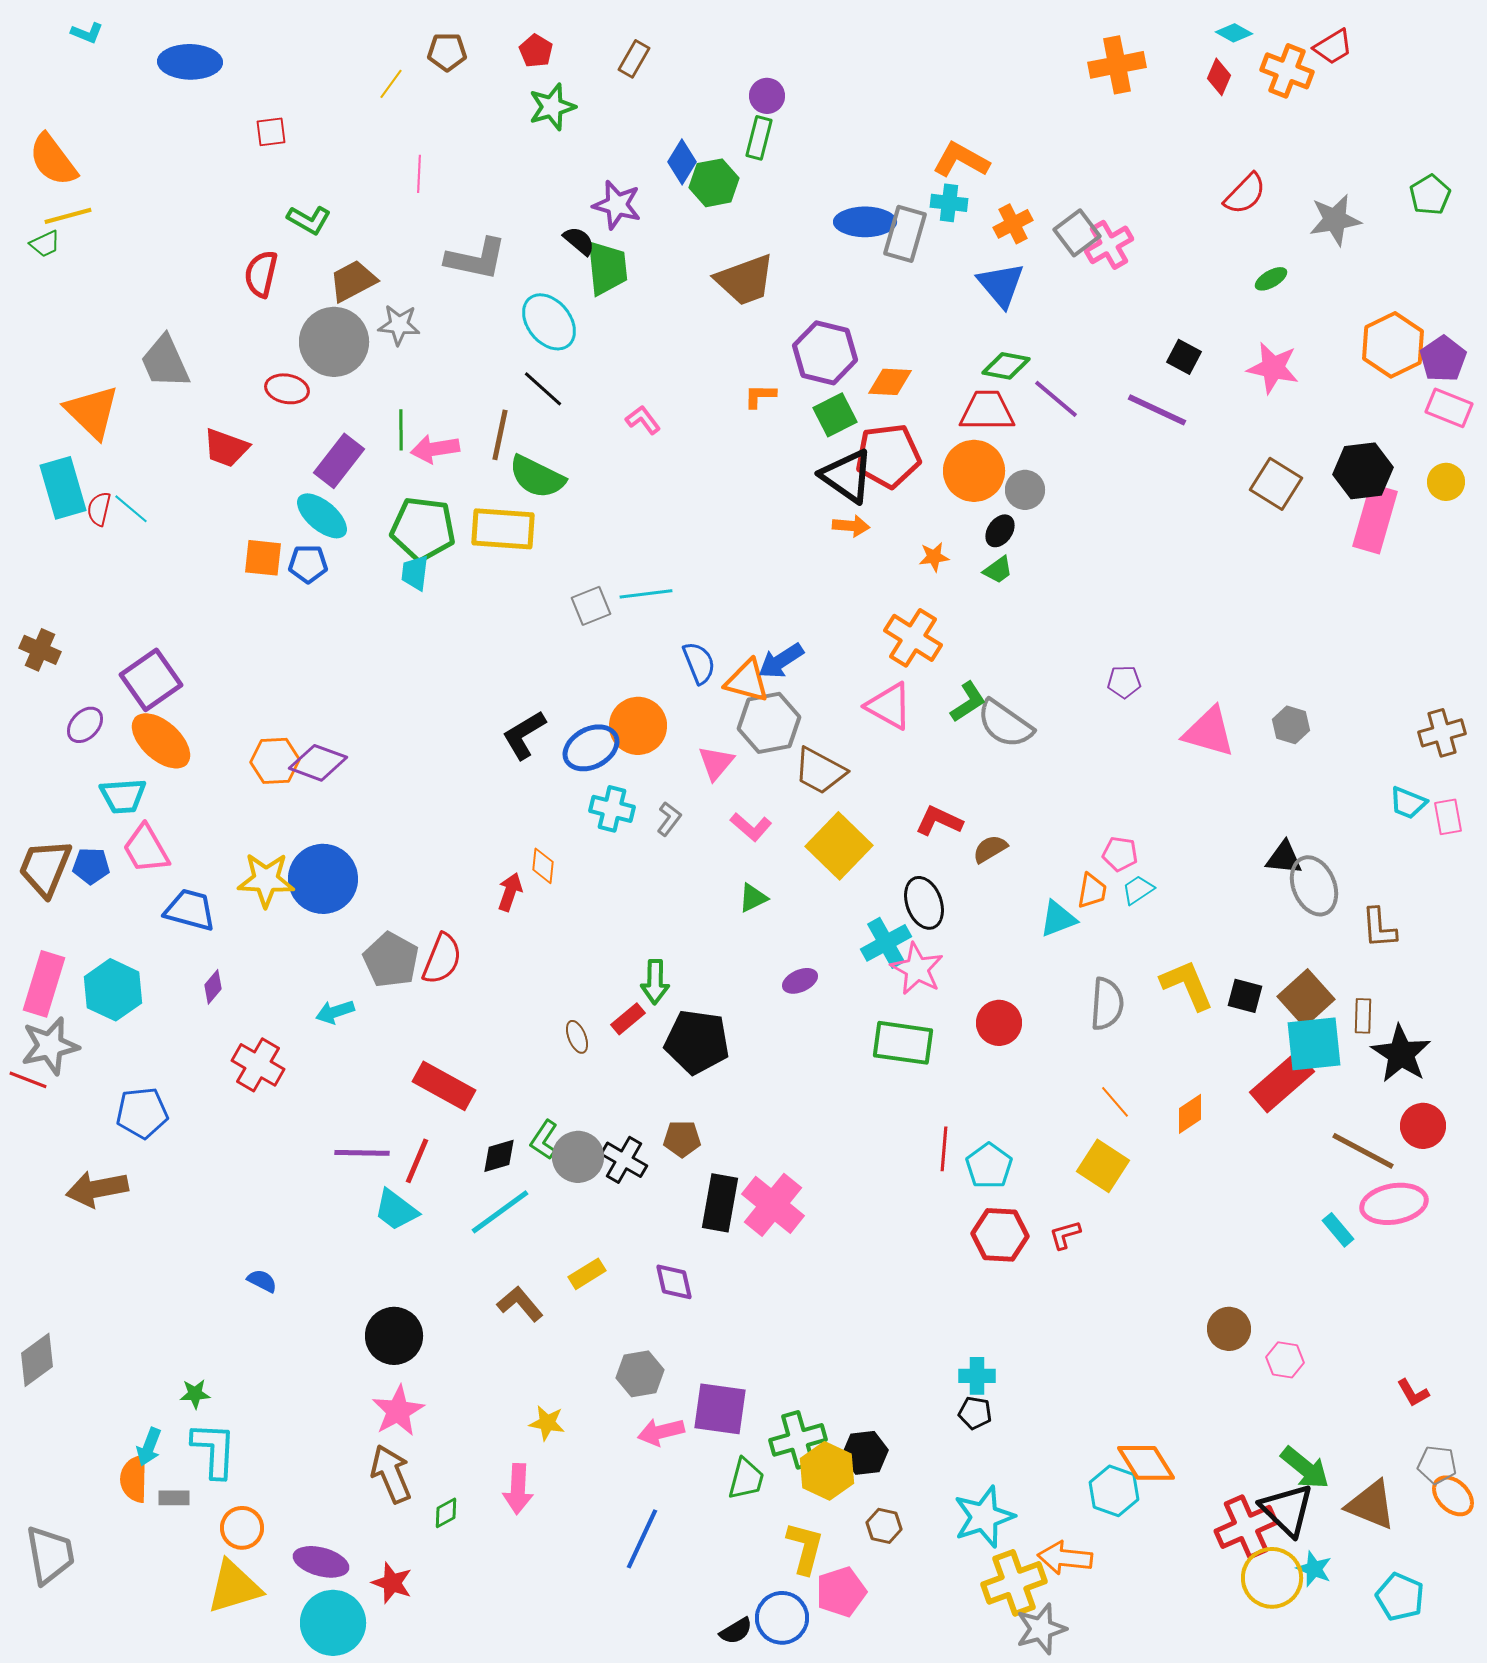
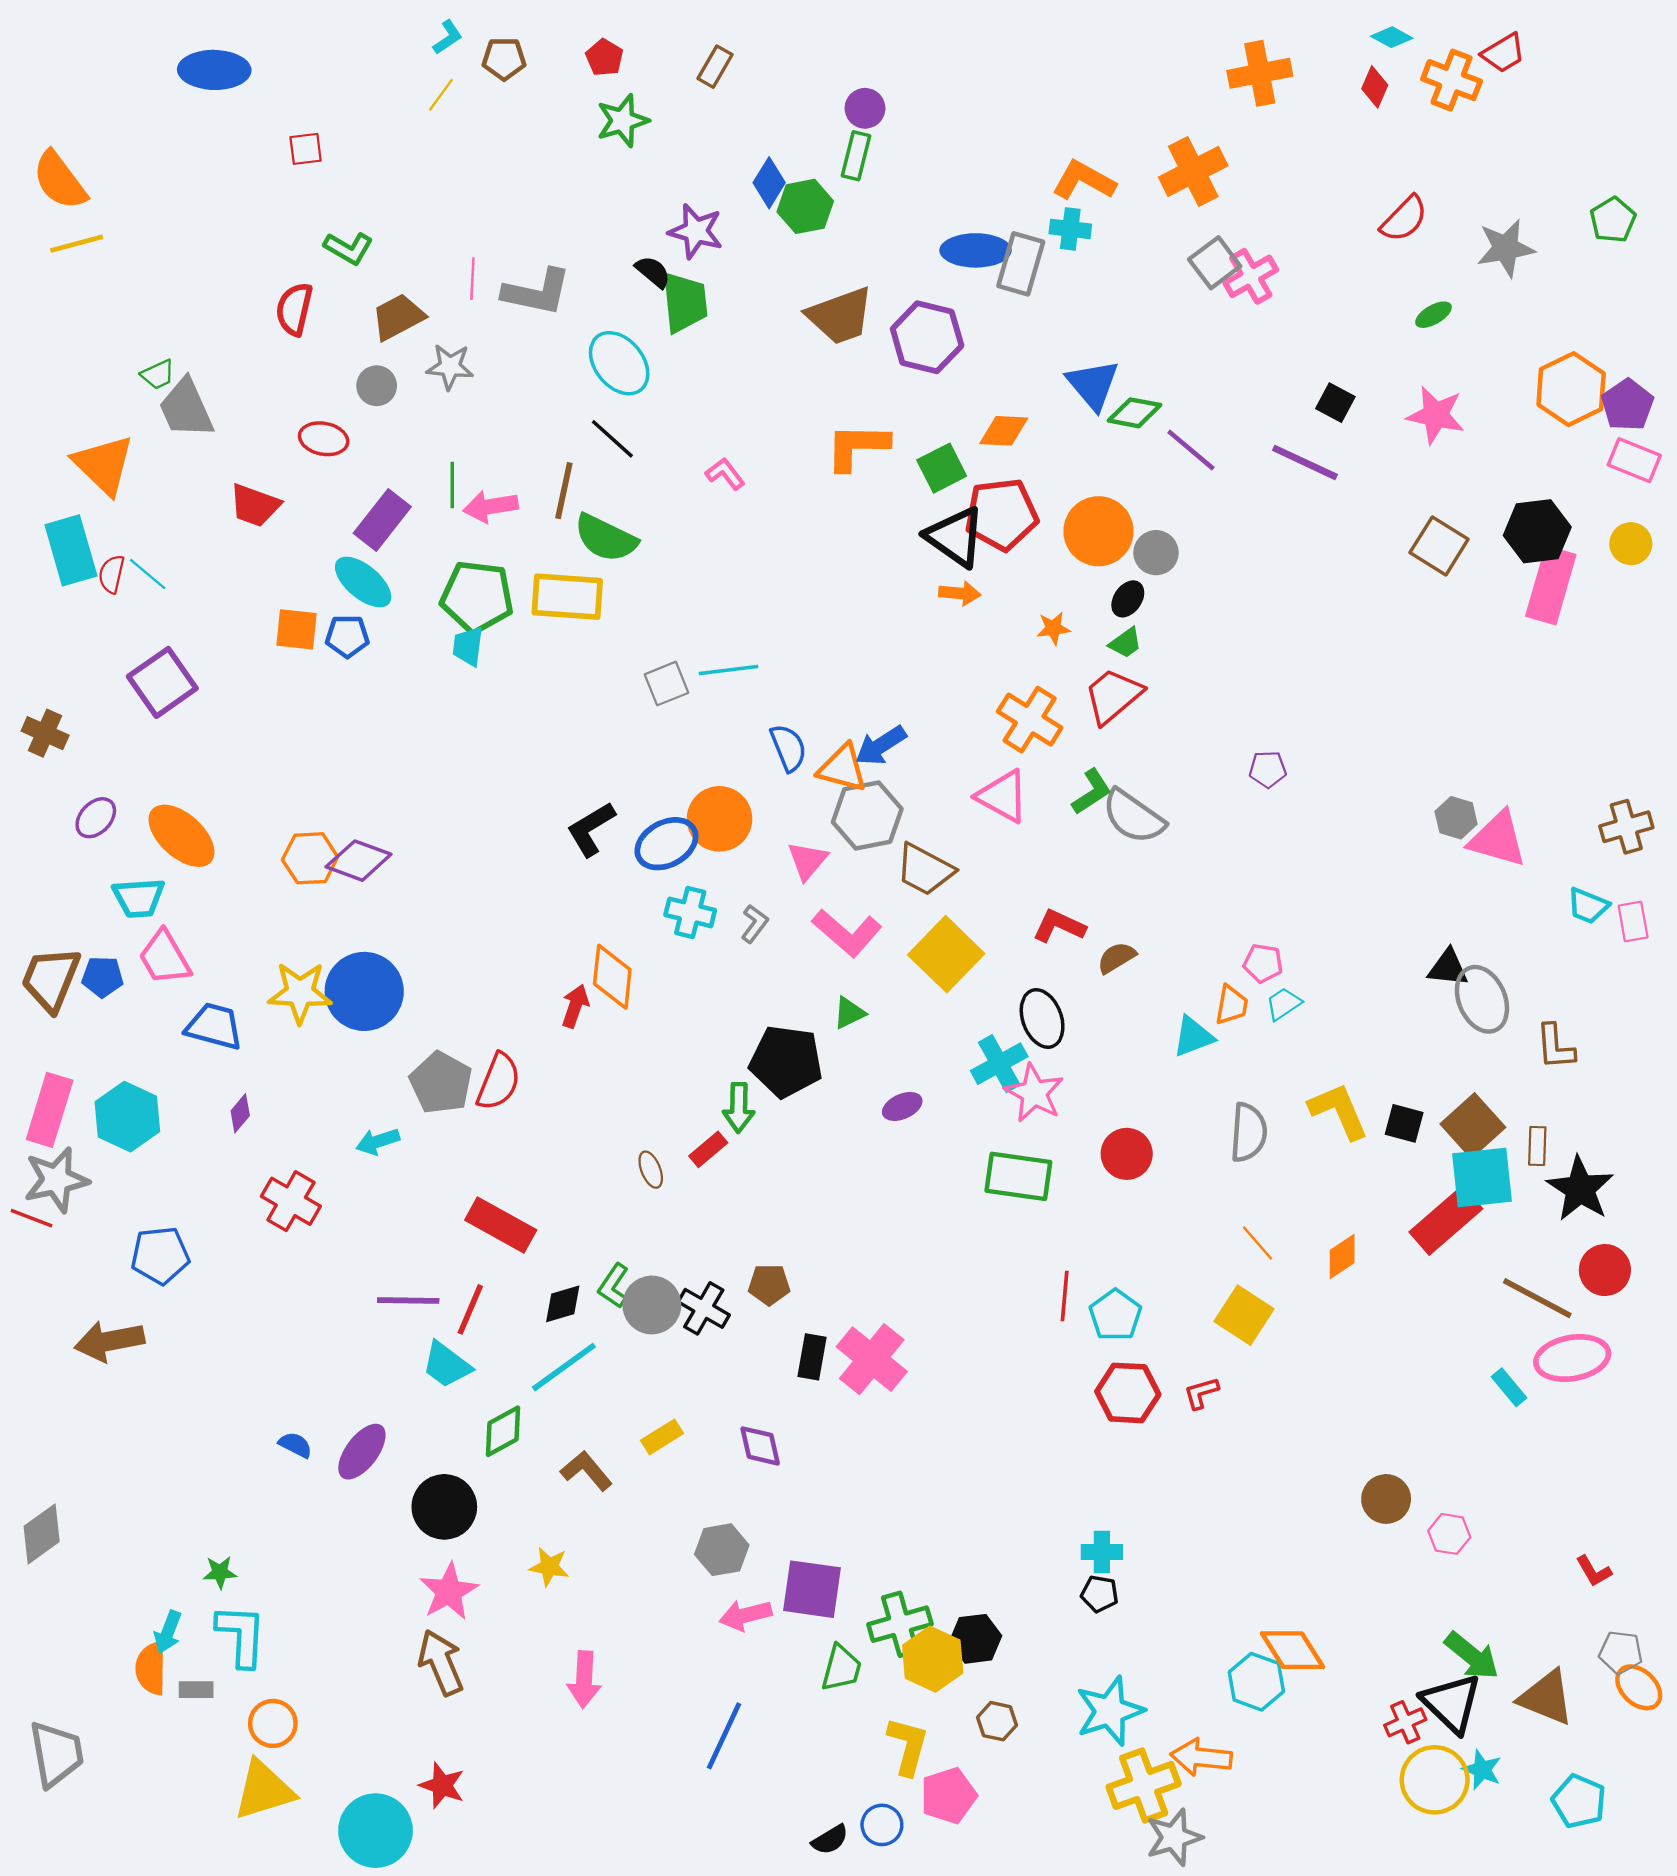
cyan L-shape: (87, 33) -> (448, 37), moved, turned -56
pink line: (419, 174) -> (472, 279), moved
orange cross: (1013, 224) -> (1193, 171), moved, size x1.5
green trapezoid: (45, 244) -> (158, 374), moved
blue triangle: (1001, 285) -> (1093, 385), moved
gray circle: (334, 342) -> (377, 386), size x0.5
purple hexagon: (825, 353) -> (927, 337), moved
orange L-shape: (760, 396) -> (857, 447), size x1.8
red trapezoid: (987, 411) -> (1113, 696), moved, turned -40
purple square: (151, 680) -> (162, 682), moved
pink triangle: (1209, 732) -> (1498, 839), moved
pink L-shape: (751, 827) -> (847, 933), size x1.5
orange diamond: (543, 866) -> (612, 977), size x1.6
black pentagon: (697, 1042) -> (786, 1061), moved
black rectangle: (720, 1203) -> (812, 1357), size x0.7
yellow star: (547, 1423) -> (549, 1567), moved
green diamond: (446, 1513) -> (503, 1431), moved, size x1.5
red cross: (1246, 1527) -> (1405, 1722), size x0.6
purple ellipse: (321, 1562) -> (362, 1452), moved, turned -68
blue circle: (782, 1618) -> (882, 1825), size x0.7

